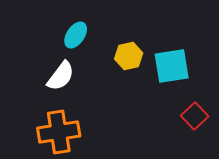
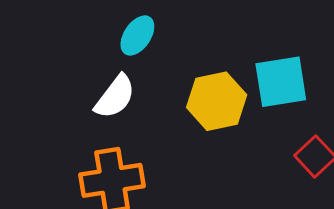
yellow hexagon: (129, 56) -> (217, 101), moved, size x1.4

